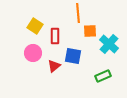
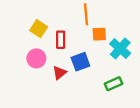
blue square: (73, 56) -> (80, 62), turned -30

